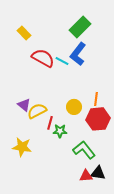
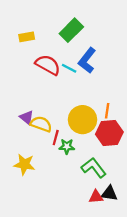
green rectangle: (80, 27) -> (71, 30), moved
yellow rectangle: (24, 33) -> (27, 37), turned -56
yellow circle: (74, 107) -> (83, 120), size x1.6
yellow semicircle: (37, 111) -> (41, 124), turned 48

